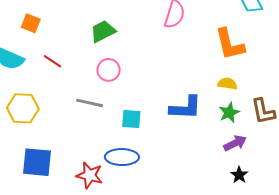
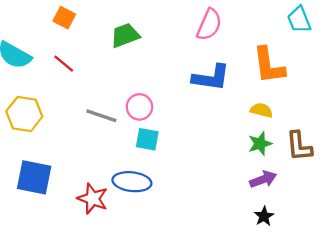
orange square: (31, 23) -> (64, 18), moved
pink circle: (109, 70) -> (139, 107), moved
blue L-shape: (185, 108) -> (211, 78), moved

